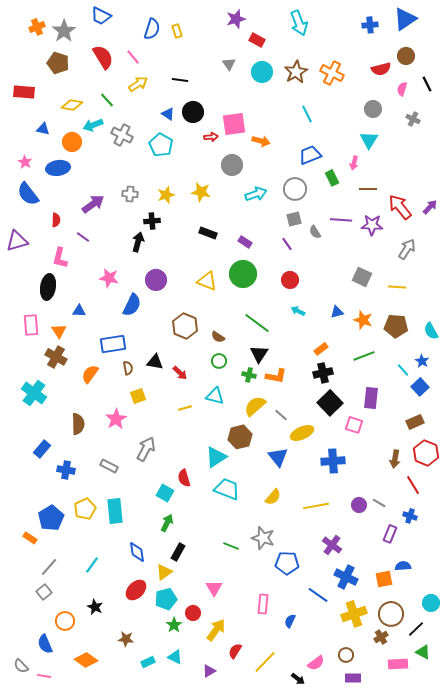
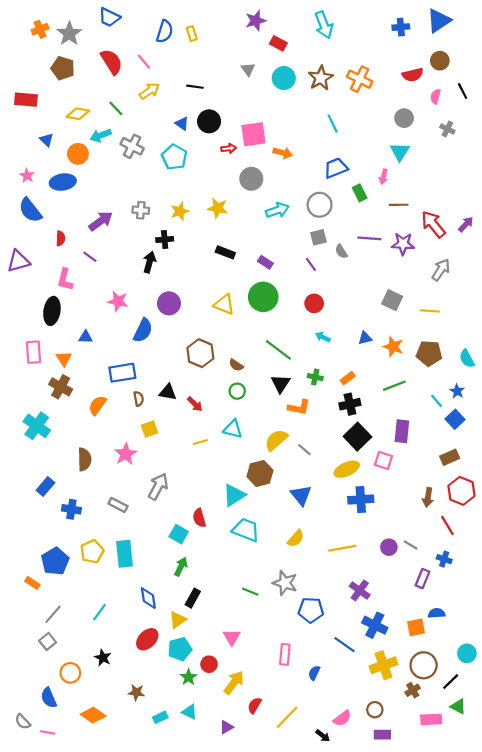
blue triangle: (43, 129) -> (47, 140), turned 32
green cross: (249, 375) -> (315, 377), moved
yellow ellipse: (302, 433) -> (347, 469), moved

